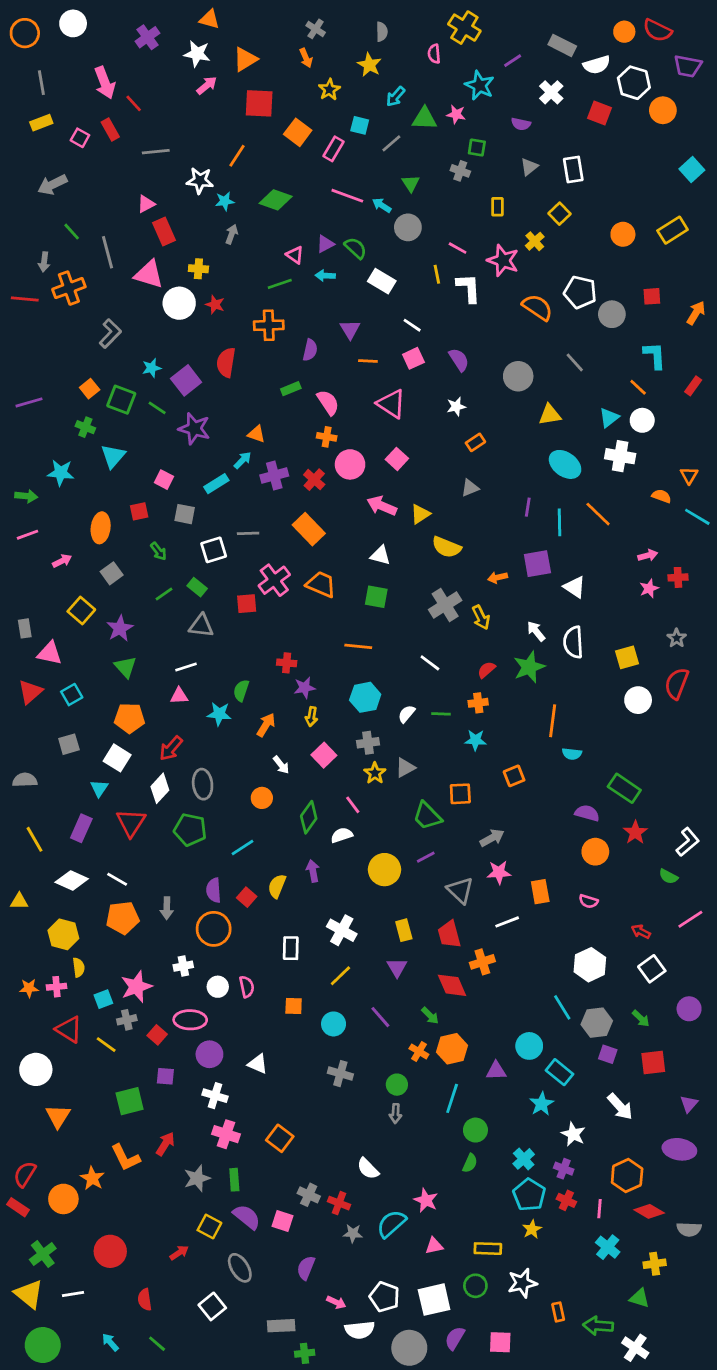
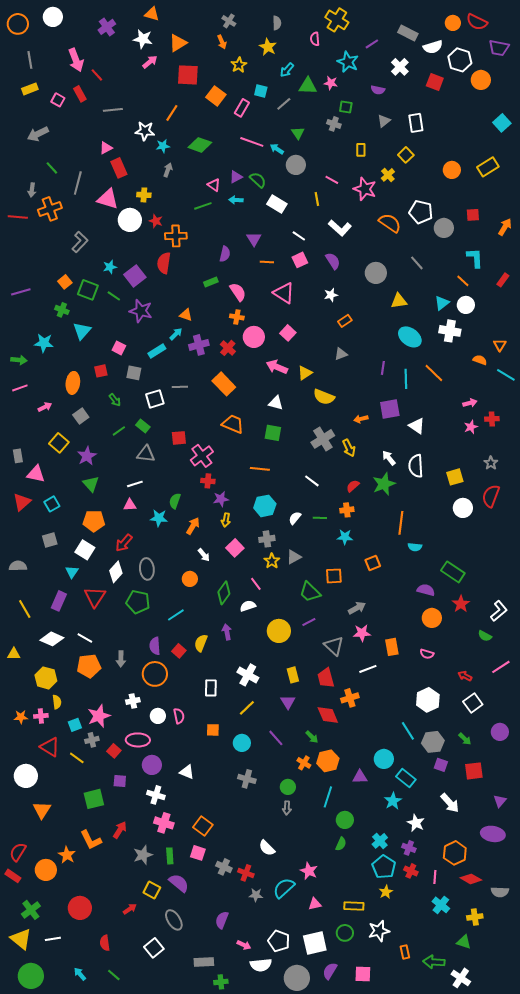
gray line: (107, 252) -> (78, 183), turned 30
white L-shape: (469, 288) -> (340, 228), moved, turned 135
orange cross: (269, 325) -> (176, 236), moved
pink cross: (274, 580) -> (202, 456), moved
pink square: (283, 1221) -> (198, 853), moved

